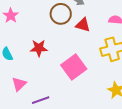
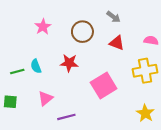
brown circle: (61, 14) -> (82, 32), moved

